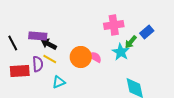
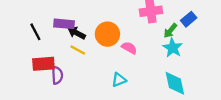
cyan star: (121, 52) -> (173, 48), moved
orange circle: (81, 57) -> (107, 34), moved
purple semicircle: (38, 64) -> (57, 75), moved
cyan triangle: (59, 82) -> (119, 80), moved

